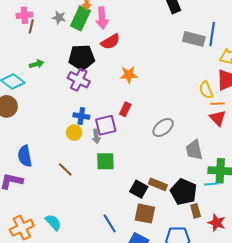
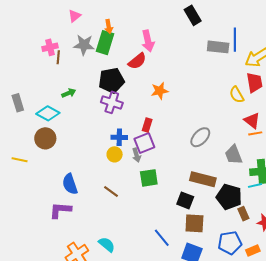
gray star: (59, 18) -> (84, 45), size x1.5
pink arrow: (102, 18) -> (148, 41), moved
orange line: (218, 104) -> (255, 133), moved
red rectangle: (125, 109) -> (147, 125), moved
brown rectangle: (158, 184) -> (203, 179), moved, size x1.4

